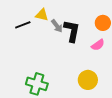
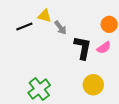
black L-shape: (72, 31) -> (83, 48), moved
green cross: (37, 84) -> (39, 89), turned 35

